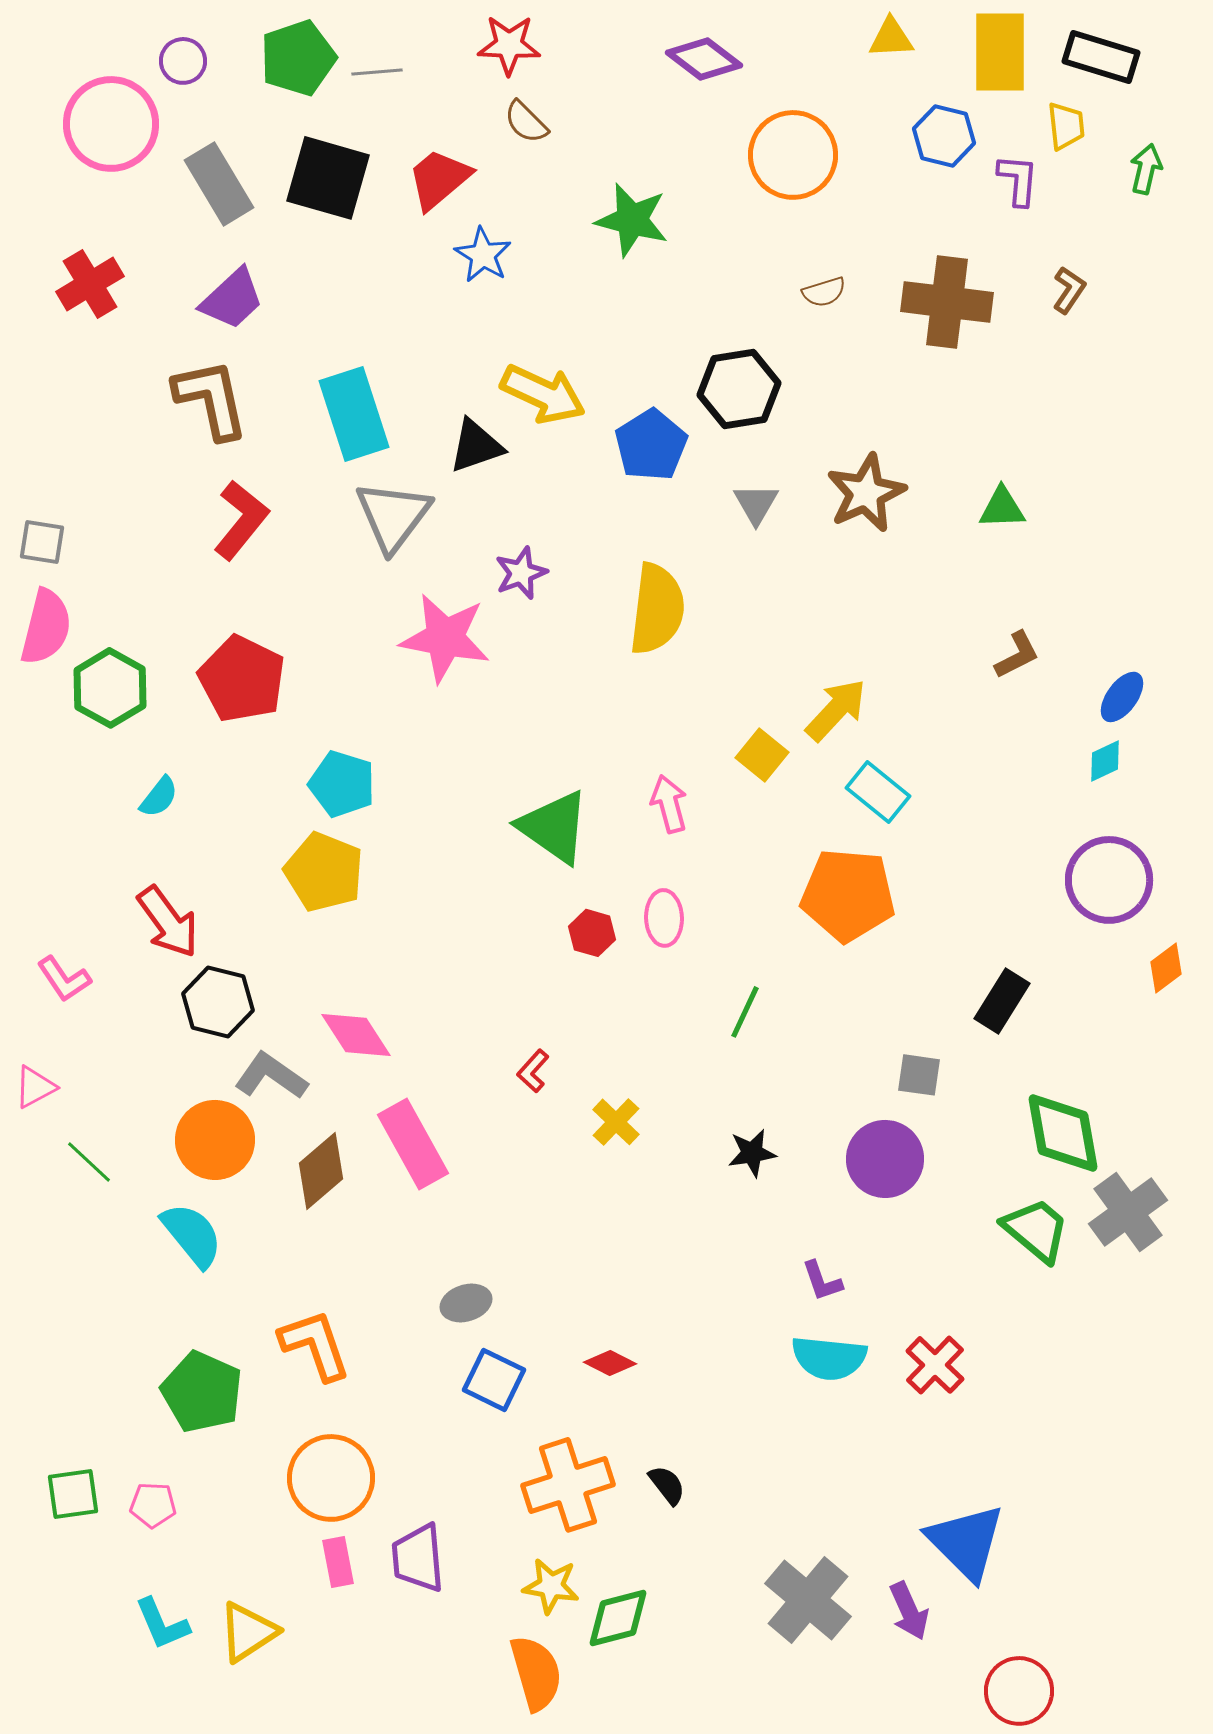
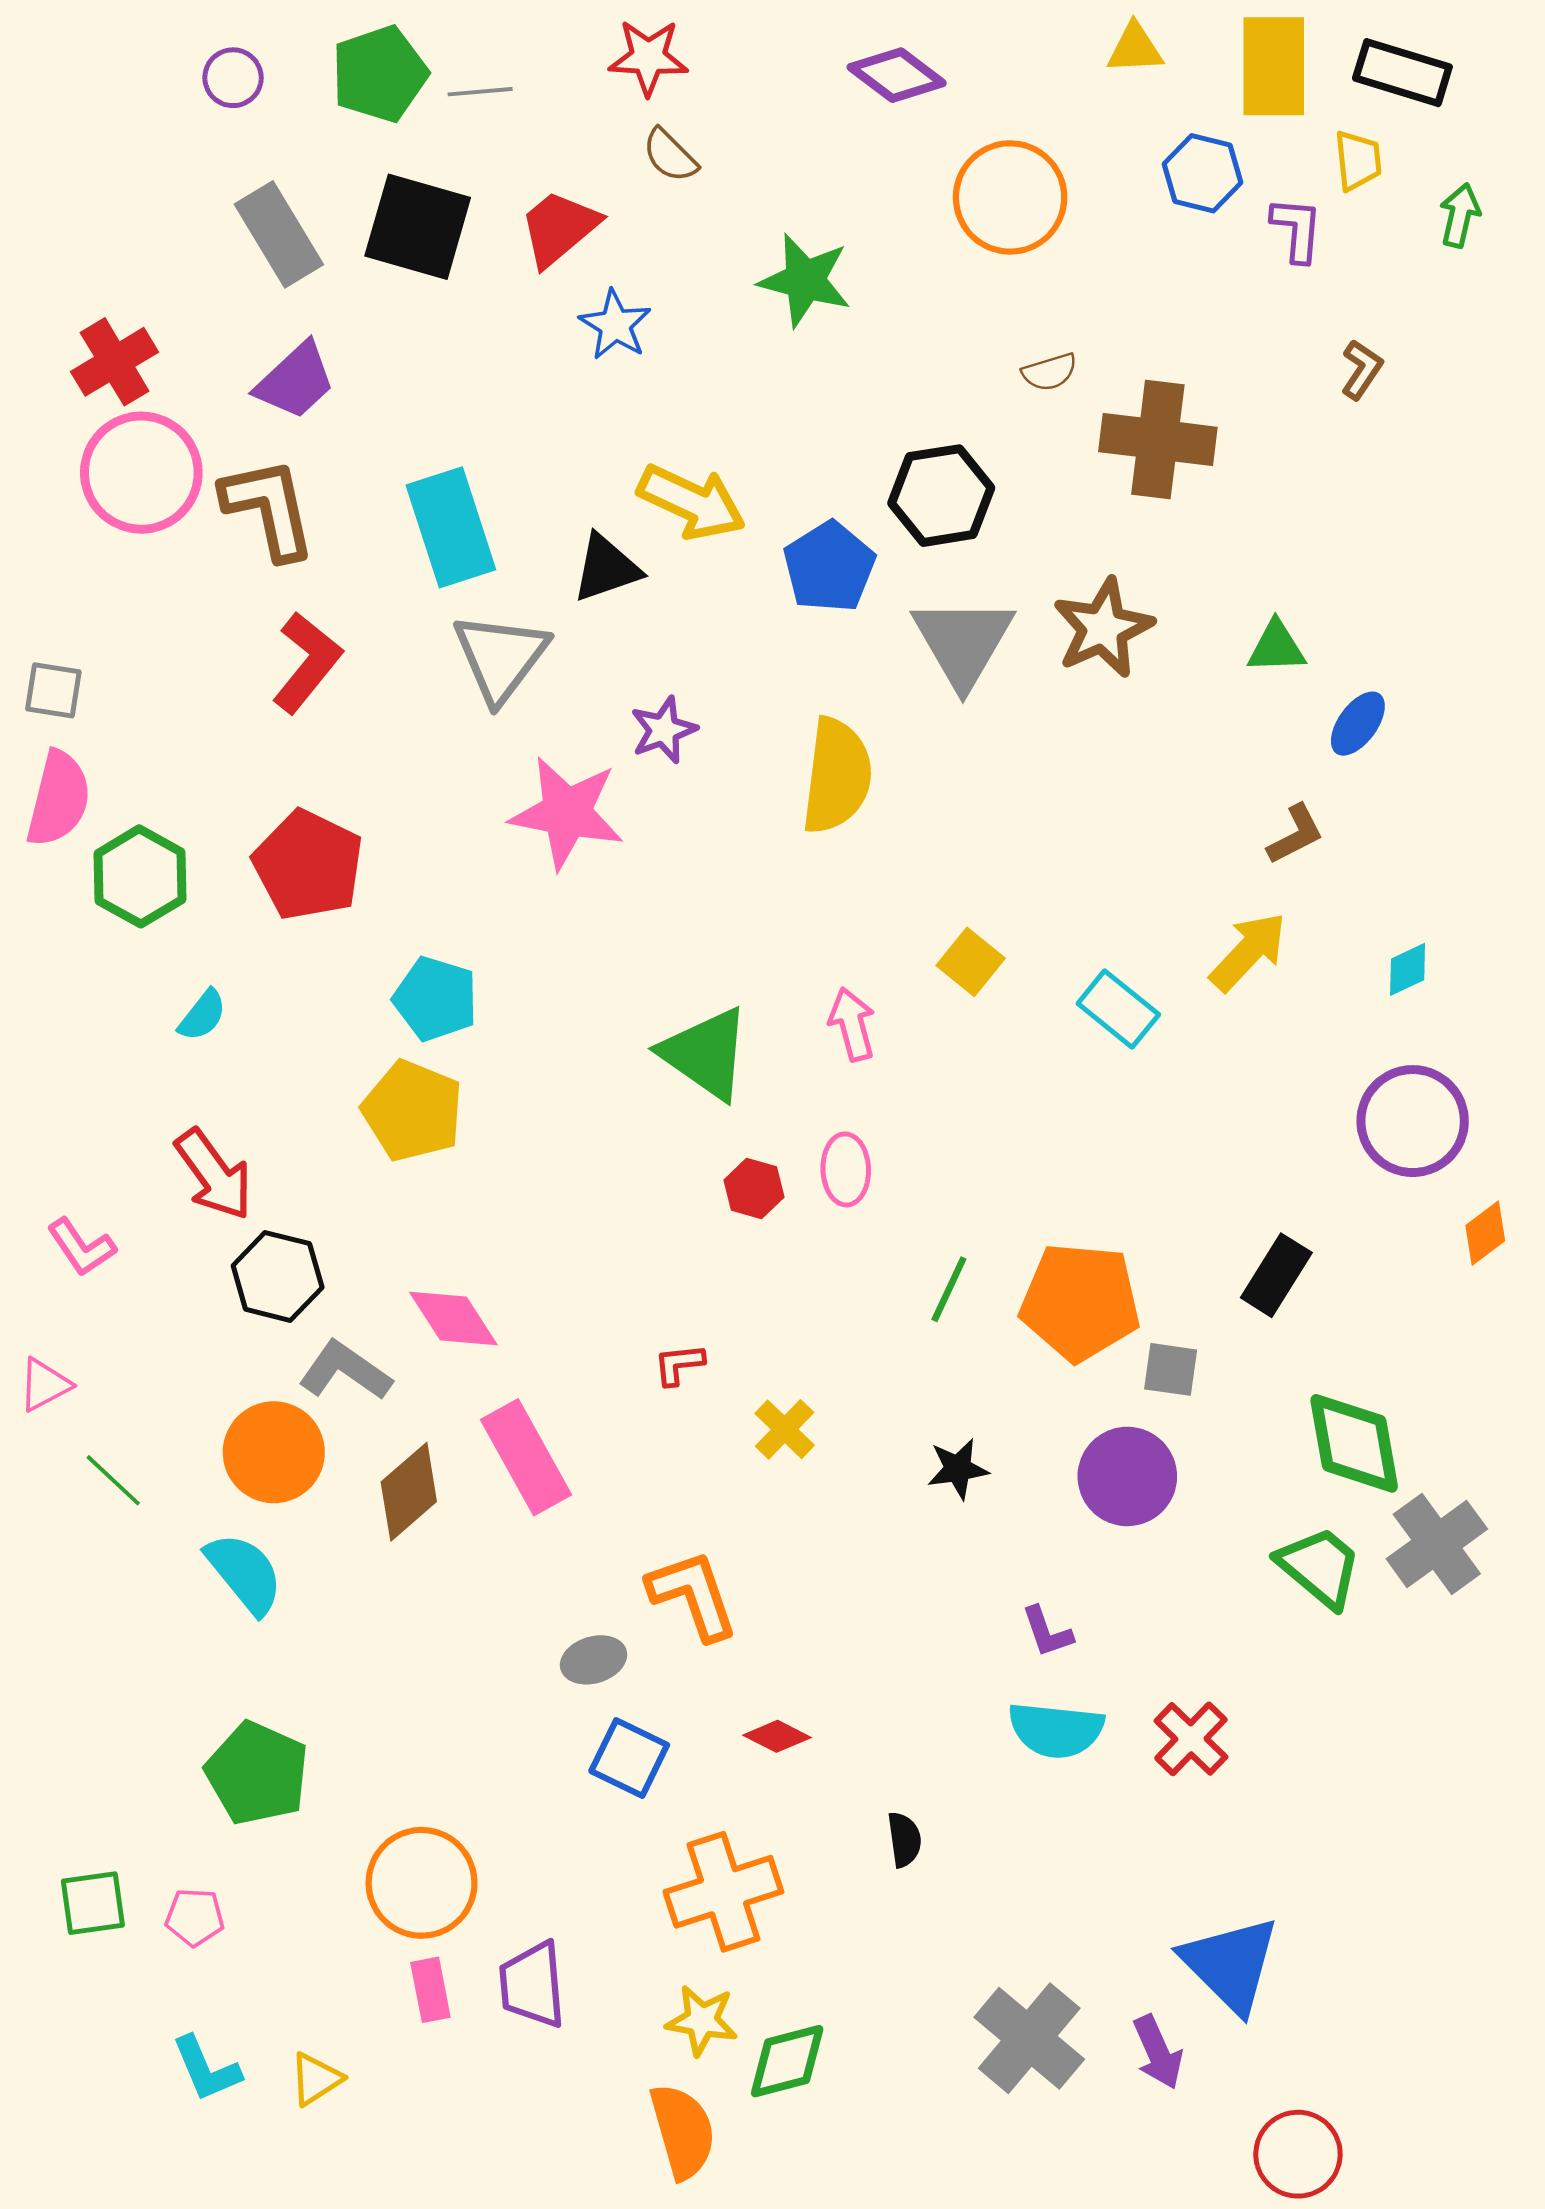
pink circle: (111, 124) -> (141, 473), moved
brown cross: (947, 302) -> (1158, 439), moved
gray triangle: (756, 504) -> (963, 642), size x1.8
blue ellipse: (1122, 697) -> (1358, 724), moved
yellow arrow: (836, 710) -> (1248, 952), moved
orange pentagon: (848, 895) -> (1080, 1302), moved
red L-shape: (533, 1071) -> (679, 1364), turned 42
orange L-shape: (315, 1345) -> (693, 1595), moved
black semicircle: (667, 1485) -> (904, 1840), moved, turned 30
yellow triangle: (248, 1632) -> (316, 2079), size x0.7

